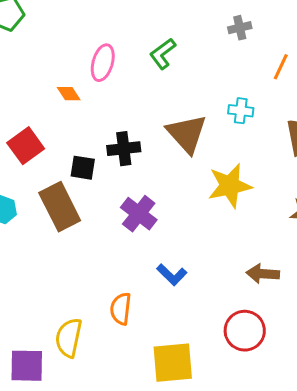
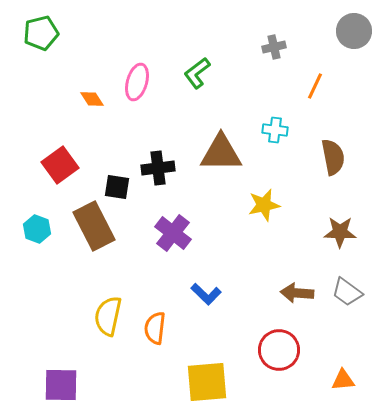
orange diamond: (69, 94) -> (92, 99), moved
brown triangle: (187, 134) -> (221, 153), turned -48
yellow star: (230, 186) -> (264, 205), size x0.7
yellow semicircle: (69, 338) -> (108, 316), moved

